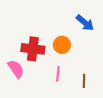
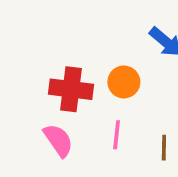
pink semicircle: (16, 69) -> (58, 140), moved

